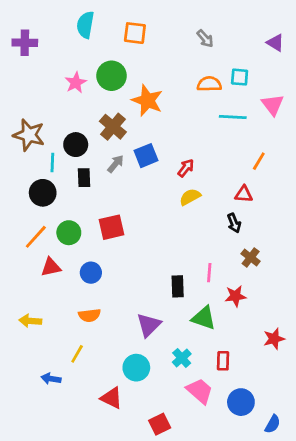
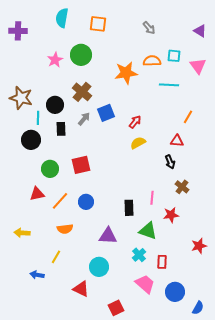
orange star: (147, 101) -> (126, 73), moved, turned -30
pink triangle: (273, 105) -> (198, 66), moved
orange line: (36, 237) -> (60, 201), moved
blue circle: (91, 273) -> (86, 202), moved
purple triangle: (149, 325) -> (108, 236), turned 48
cyan cross: (182, 358) -> (139, 255), moved

